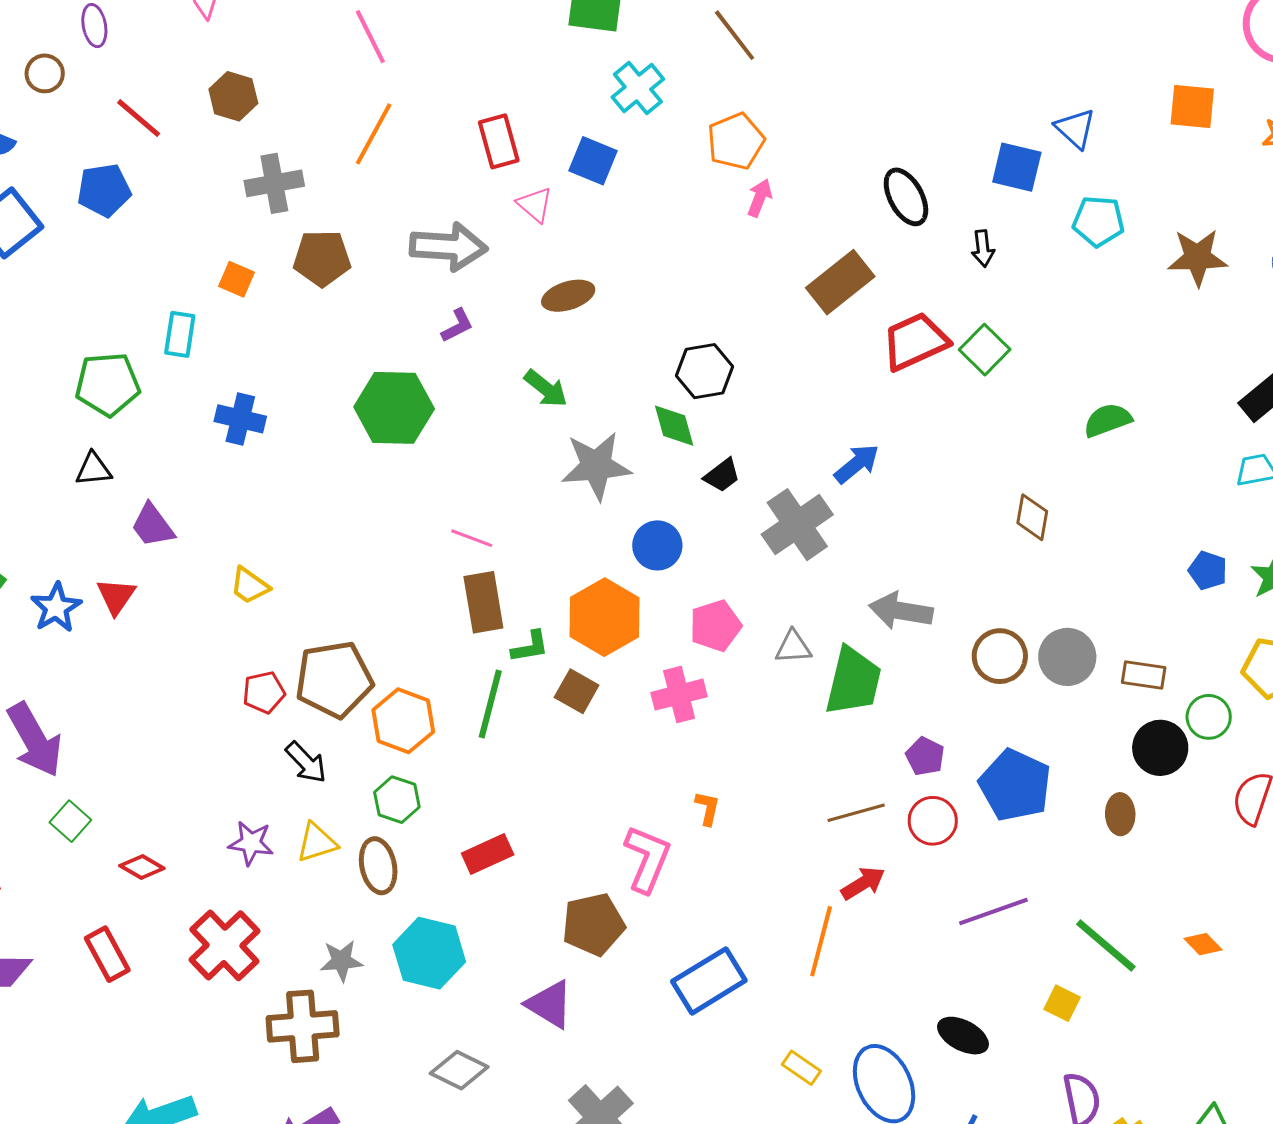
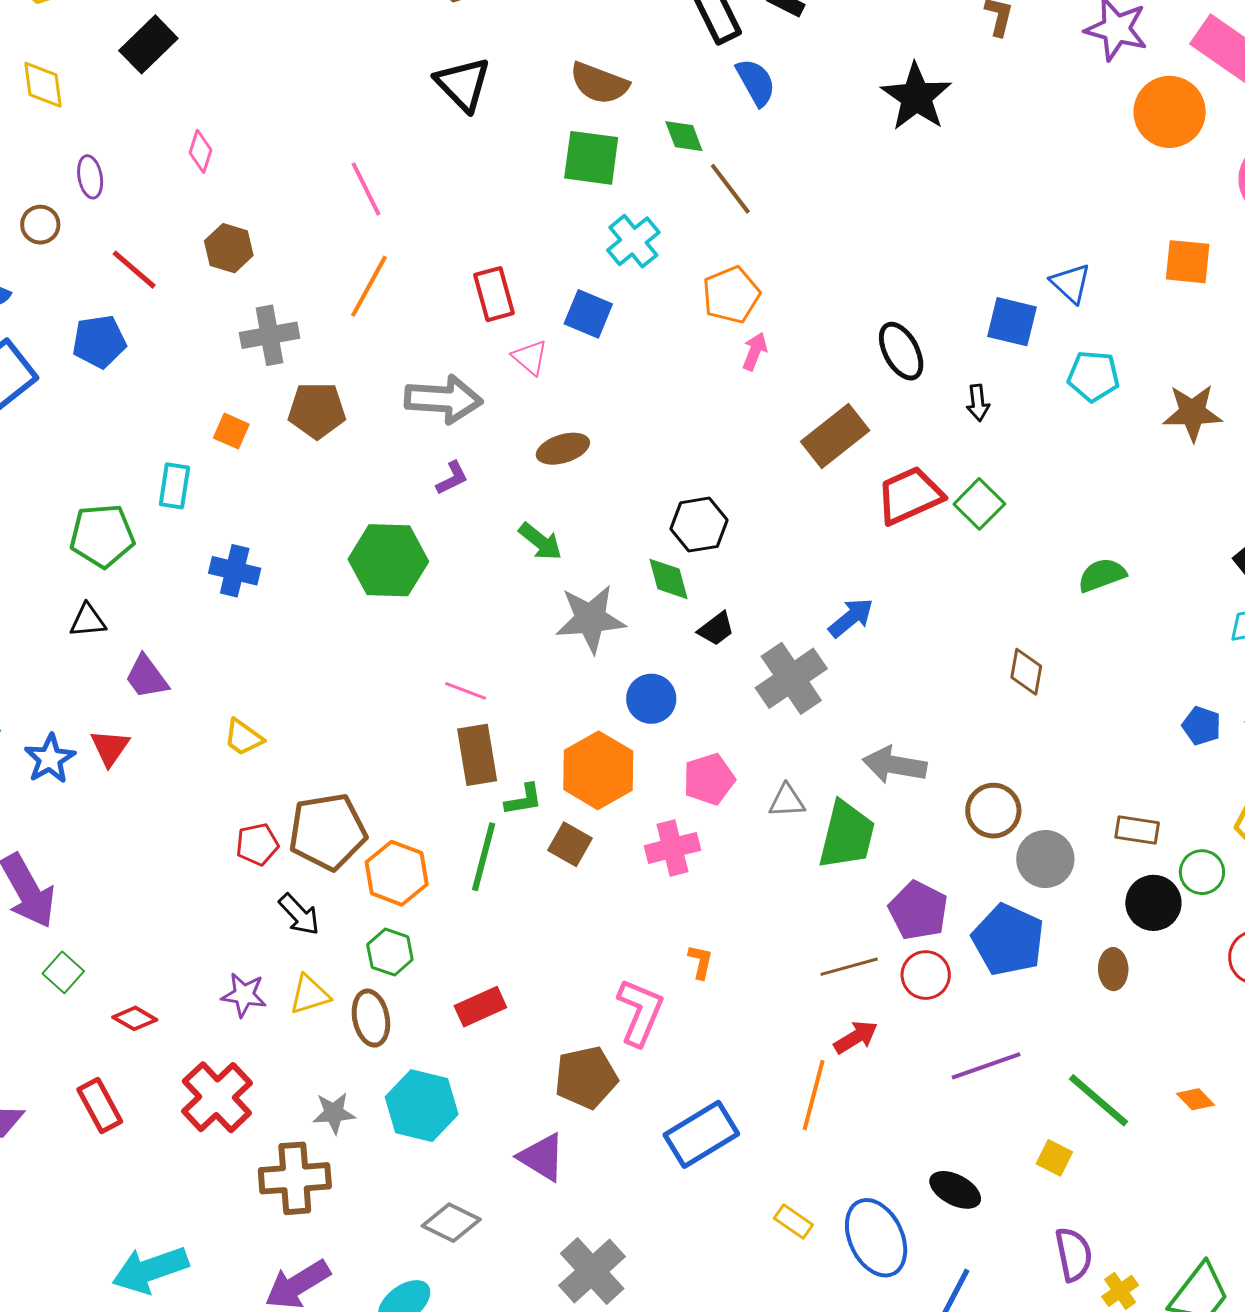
gray circle: (1067, 657) -> (1045, 859), moved
purple pentagon: (925, 756) -> (918, 910), size x1.5

